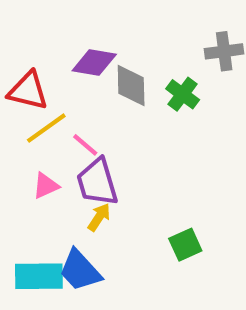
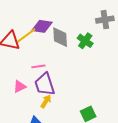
yellow line: (46, 128) -> (26, 36), moved
pink line: (85, 145) -> (38, 66), turned -48

